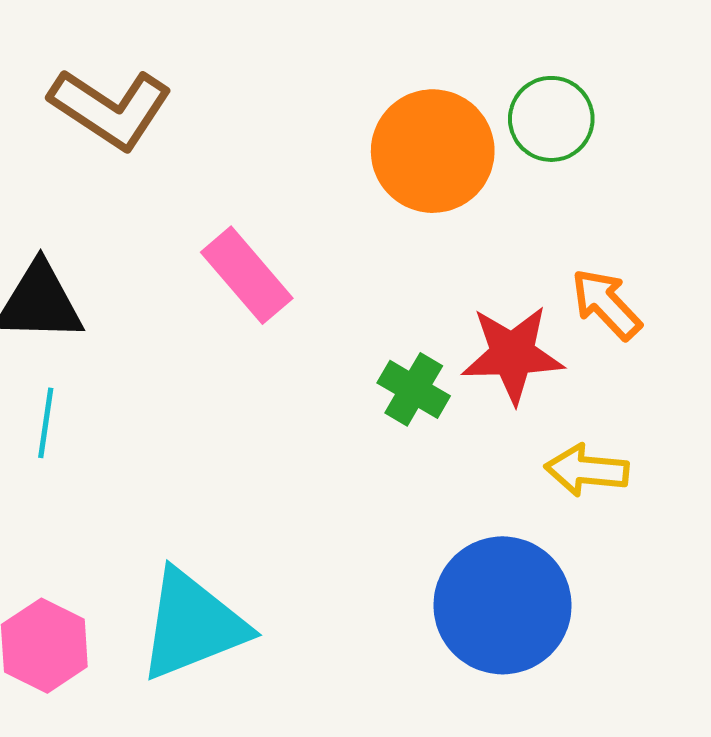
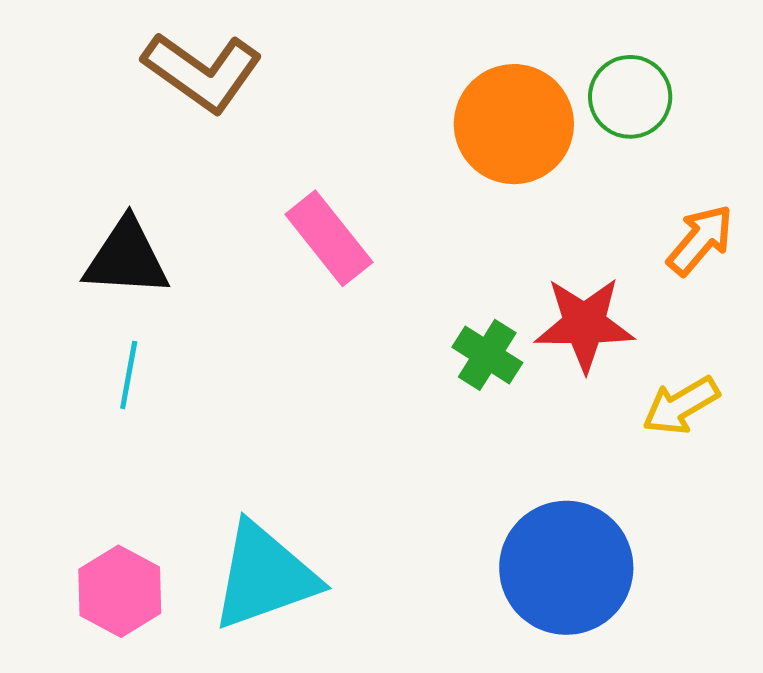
orange arrow: (606, 304) -> (700, 240), moved, turned 82
yellow arrow: (587, 470) -> (681, 406), moved, turned -38

